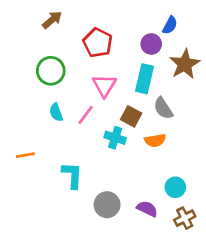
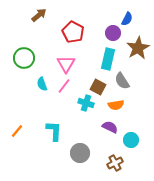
green circle: (51, 71) -> (24, 58), moved
pink triangle: (104, 86) -> (66, 64), moved
orange line: (25, 155) -> (17, 131), moved, turned -40
purple semicircle: (147, 209) -> (110, 127), moved
brown cross: (185, 218) -> (115, 163), moved

